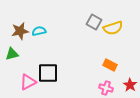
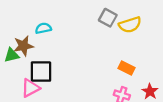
brown star: (20, 31) -> (23, 46), moved
black square: (48, 73) -> (41, 72), moved

